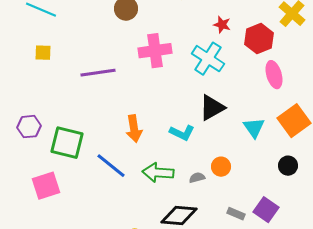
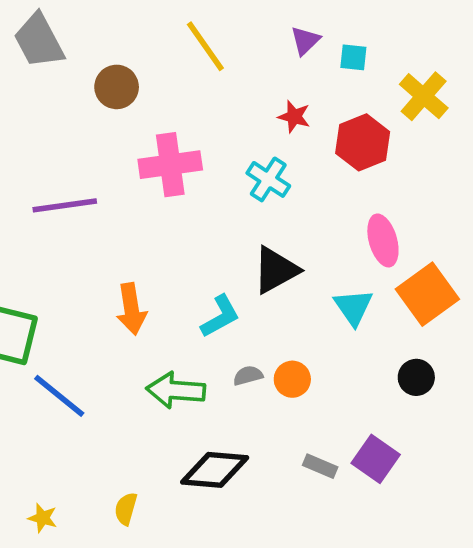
cyan cross: (208, 59) -> (268, 179), size x0.7
pink ellipse: (274, 75) -> (383, 240), moved
cyan L-shape: (182, 133) -> (220, 316), turned -55
blue line: (111, 166) -> (59, 396), moved
gray semicircle: (197, 178) -> (248, 376), moved

